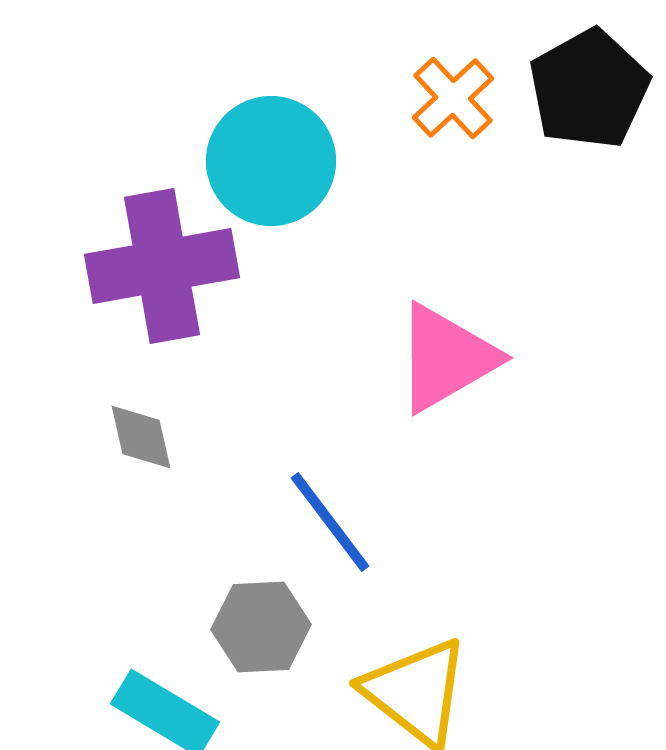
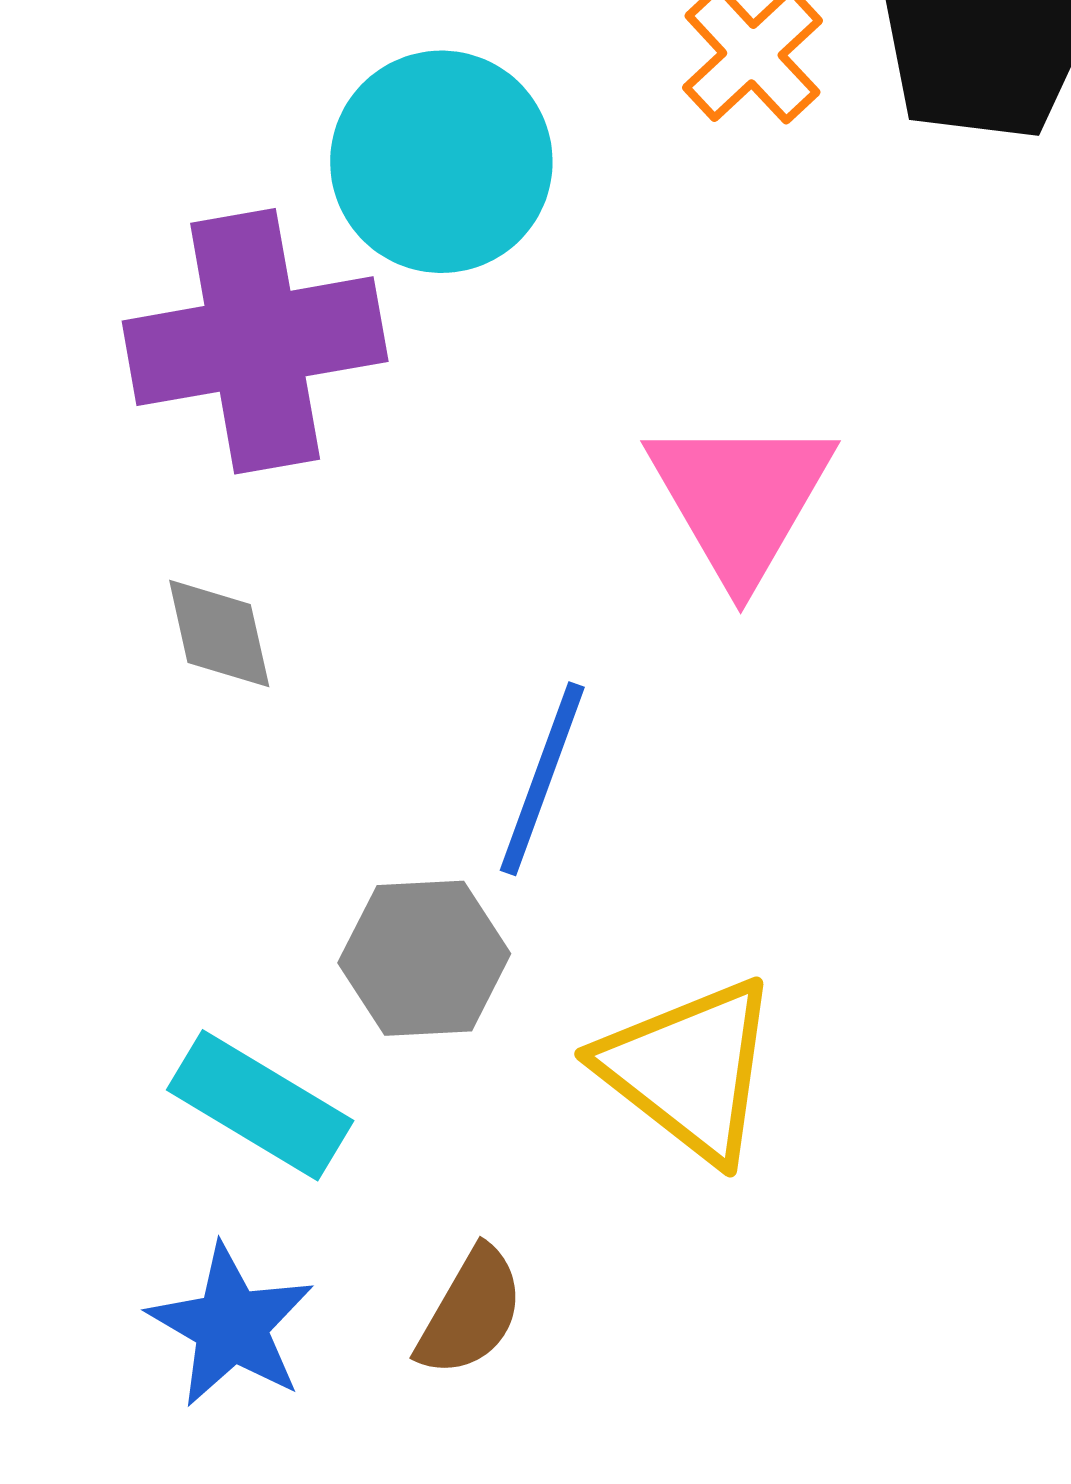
pink triangle: (446, 358) -> (741, 498), turned -30
blue line: (330, 522) -> (542, 779), turned 57

